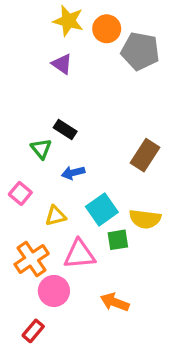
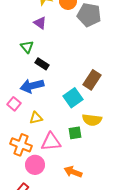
green triangle: (41, 149) -> (27, 47), moved
blue arrow: (73, 173) -> (32, 86), moved, size x1.6
cyan square: (102, 209) -> (73, 98), moved
orange cross: (32, 259) -> (21, 145), turned -35

